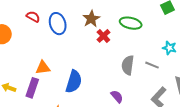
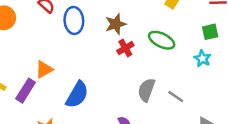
cyan star: (169, 48) -> (202, 59), moved
orange triangle: (43, 68) -> (44, 69), turned -35

